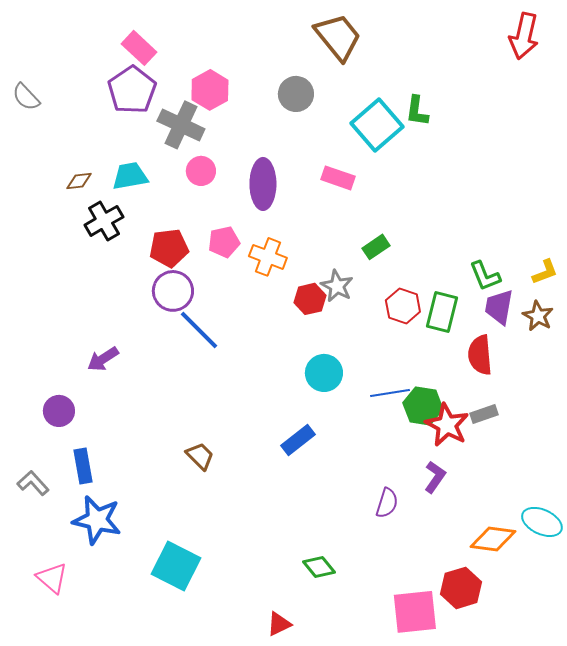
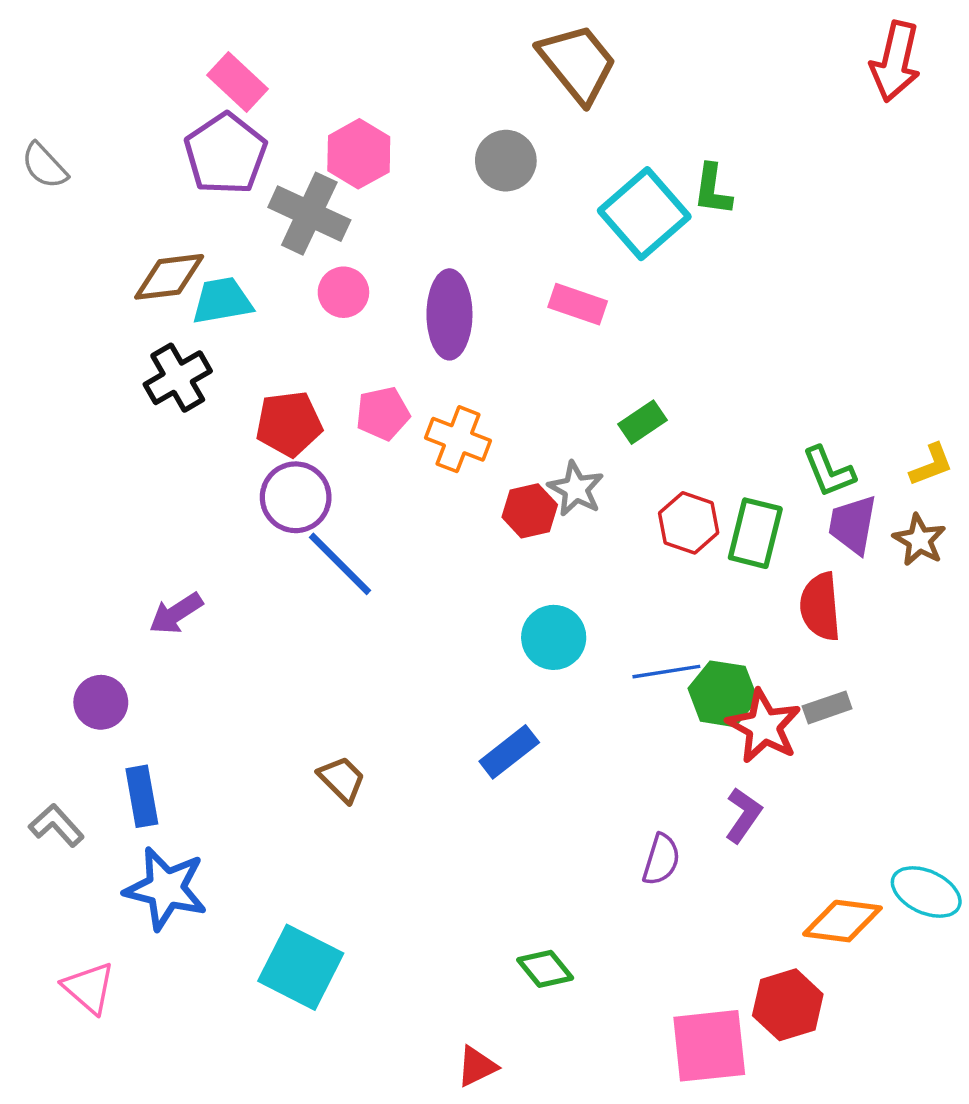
brown diamond: (79, 181) -> (169, 277), moved, size x1.6

